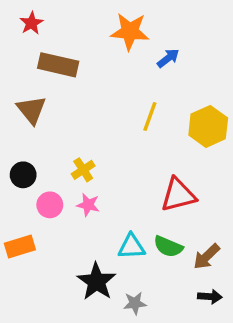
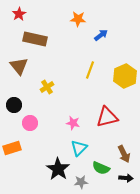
orange star: (130, 31) -> (78, 19), size x0.7
yellow cross: (83, 170) -> (47, 87), moved
pink star: (88, 205) -> (73, 123), moved
cyan triangle: (132, 247) -> (79, 148), turned -42
green semicircle: (168, 247) -> (101, 168), moved
brown arrow: (207, 257) -> (124, 154), turned -72

